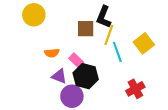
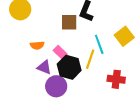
yellow line: (109, 35) -> (90, 59), moved
red cross: (135, 89) -> (116, 79), turned 36

